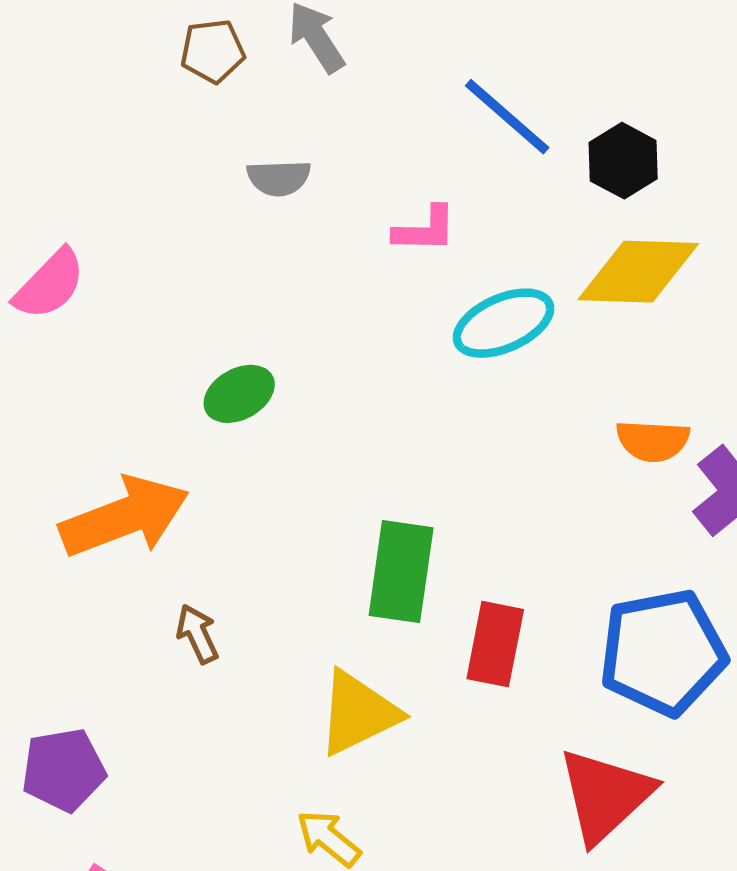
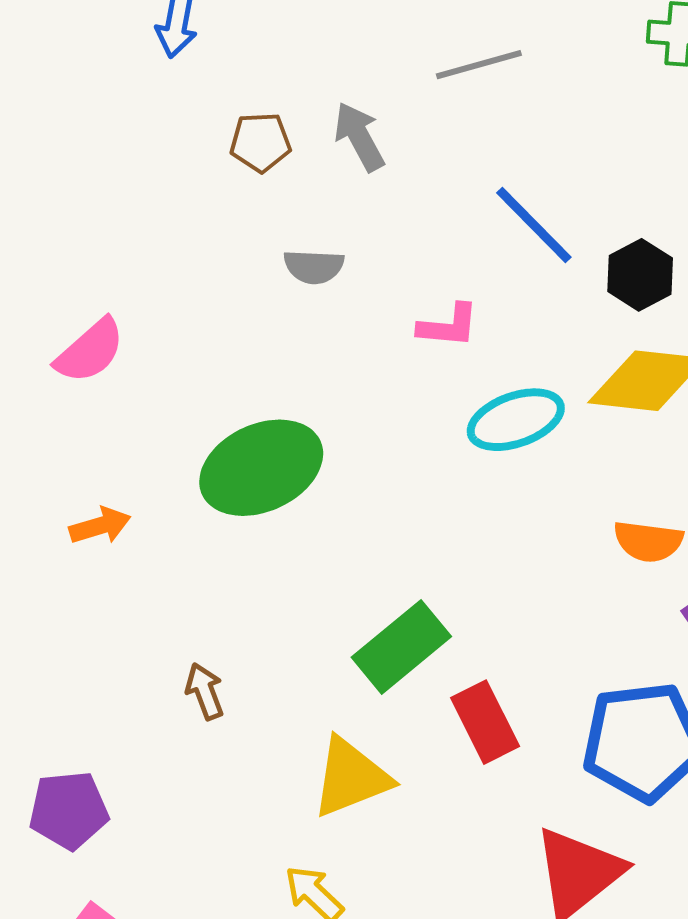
green ellipse: (239, 394) -> (261, 468), size x1.8
orange arrow: (124, 517) -> (100, 526), moved, size x0.5
green rectangle: (401, 572) -> (401, 647), turned 38
red rectangle: (495, 644) -> (485, 722), turned -42

